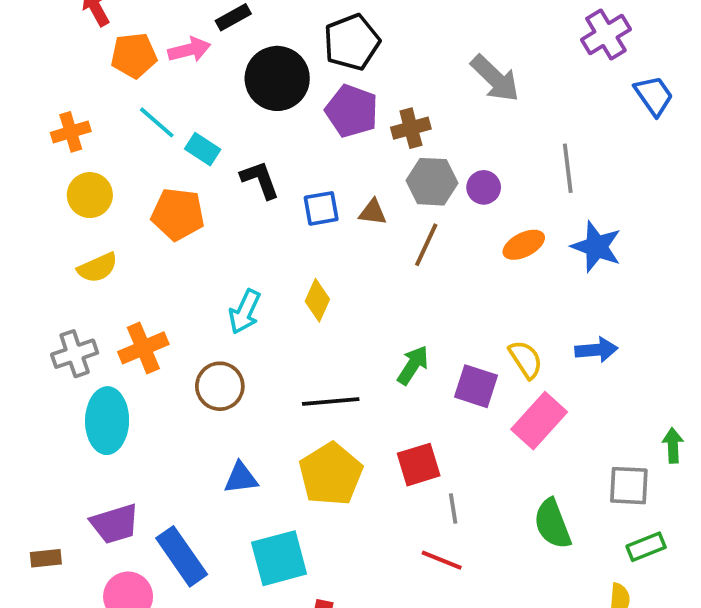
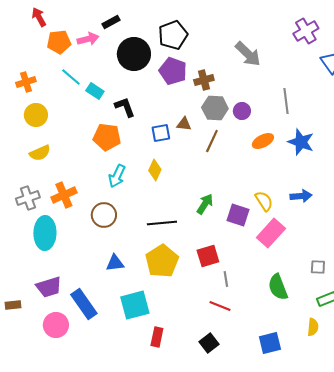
blue square: (321, 208) -> (161, 133), moved
orange pentagon: (178, 214) -> (107, 137), moved
gray square: (629, 486) -> (318, 267), size x0.7

